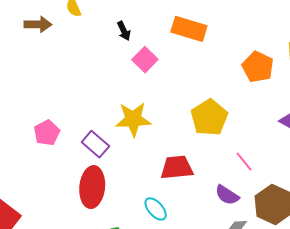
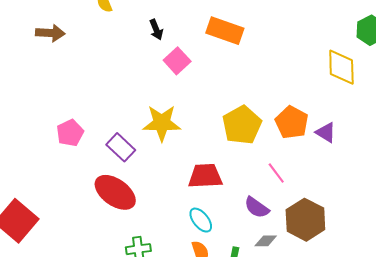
brown arrow: (38, 24) -> (50, 33), moved
orange pentagon: (258, 67) -> (292, 122), moved
red ellipse: (92, 187) -> (115, 192), turned -63
cyan ellipse: (156, 209) -> (201, 220), moved

